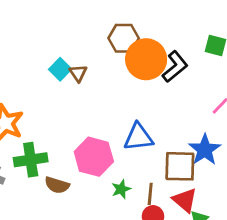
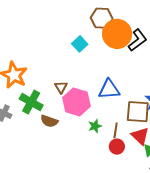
cyan square: (60, 69) -> (80, 44), moved
brown triangle: (78, 73) -> (61, 87), moved
green cross: (31, 160) -> (31, 102), turned 35

